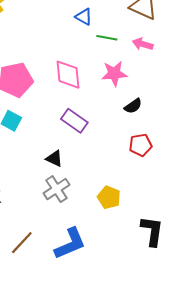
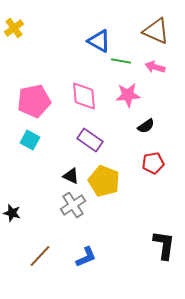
blue triangle: (84, 17) -> (99, 41), size x1.4
yellow pentagon: (109, 197) -> (104, 181), moved, size x1.4
blue L-shape: (70, 244) -> (86, 257), size x0.7

